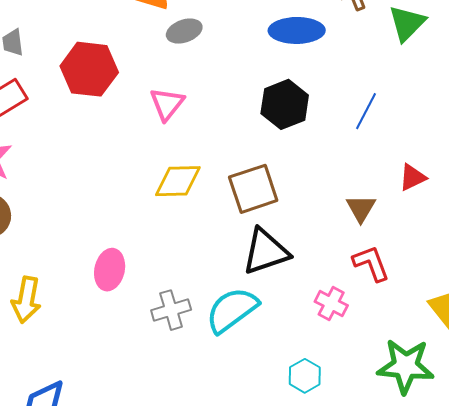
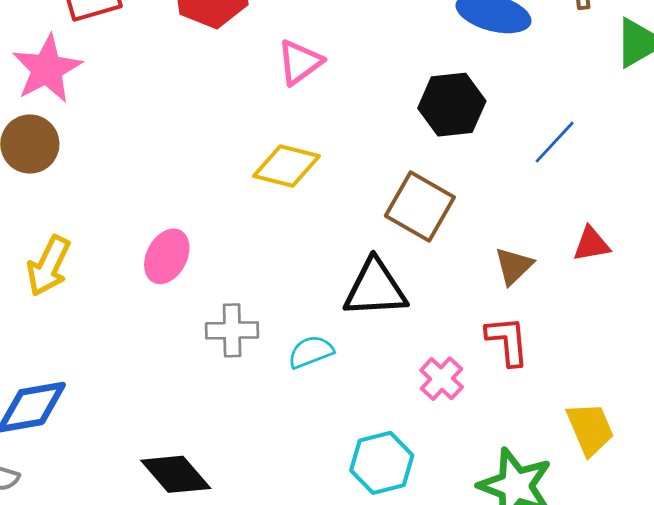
brown square: (253, 189) -> (420, 207), moved, turned 33
cyan semicircle: (232, 310) -> (311, 352), size x0.6
cyan hexagon: (305, 376) -> (382, 463), size x1.4

